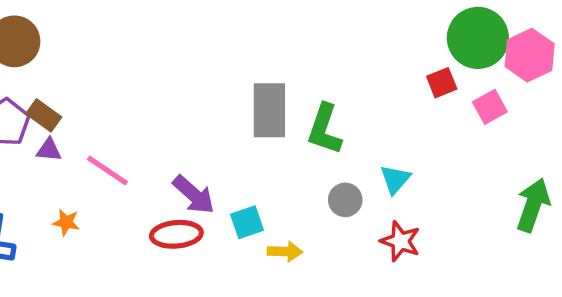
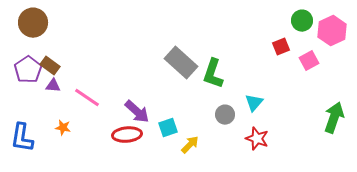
green circle: (478, 38) -> (302, 21), size x0.6
gray rectangle: (269, 110) -> (181, 63), turned -48
yellow arrow: (285, 252) -> (190, 145), turned -48

